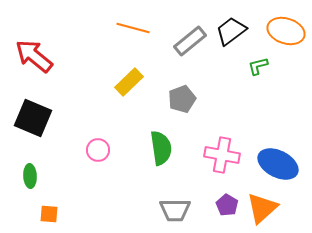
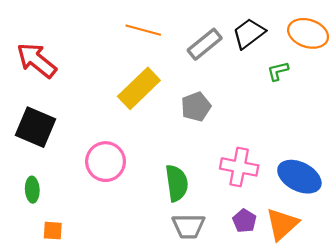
yellow rectangle: (129, 82) -> (139, 88), size x1.4
green semicircle: (161, 148) -> (177, 183), moved
pink circle: (98, 150) -> (106, 162), size x1.6

